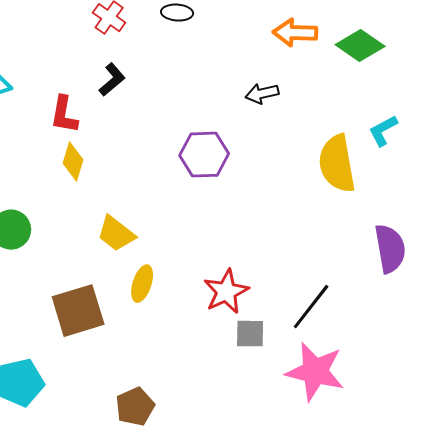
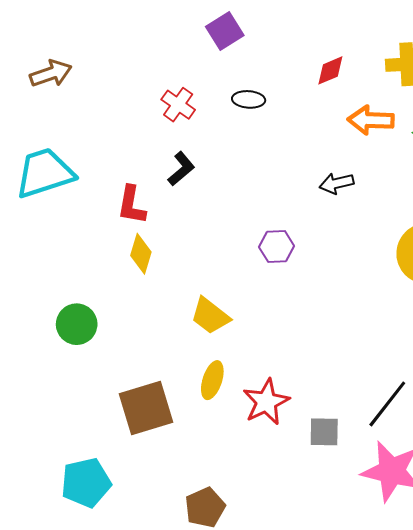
purple hexagon: (204, 155) -> (277, 246), size x0.7
yellow trapezoid: (116, 234) -> (210, 316), moved
red star: (226, 292) -> (266, 402), moved

